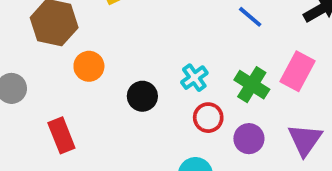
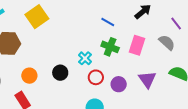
orange circle: (89, 66) -> (29, 76), moved
green cross: (252, 85) -> (110, 47), moved

